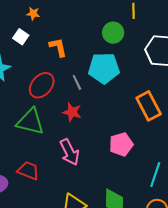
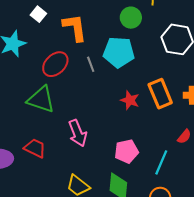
orange L-shape: (58, 47) -> (75, 28), size x1.4
red star: (72, 112) -> (130, 100), moved
pink pentagon: (121, 144) -> (126, 151), moved

